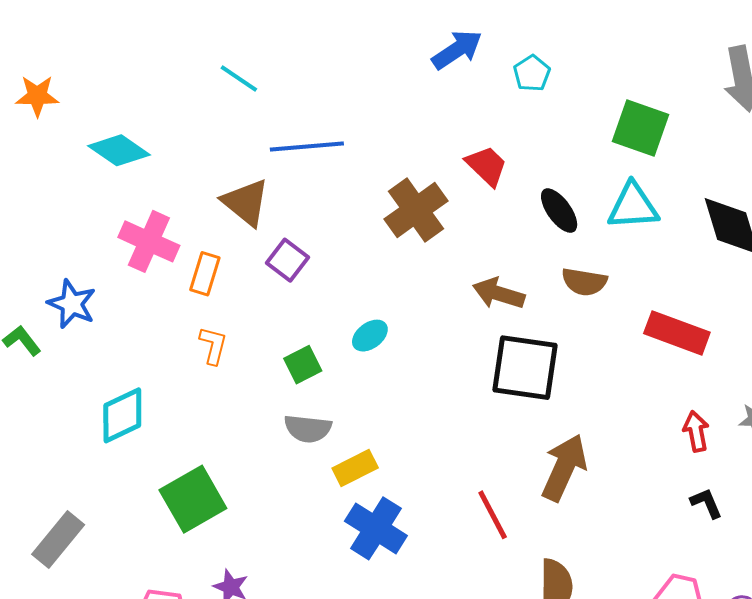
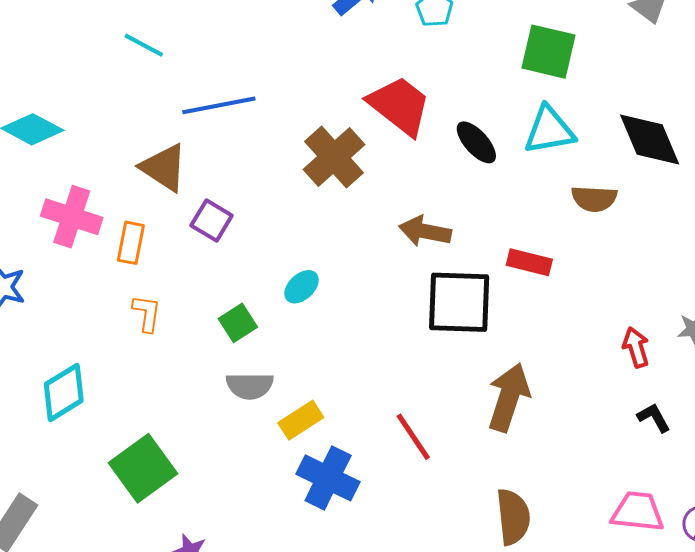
red trapezoid: (487, 166) -> (400, 106), size x1.5
brown semicircle: (584, 282) -> (594, 199), moved
red rectangle: (677, 333) -> (529, 262), moved, size x0.7
red line: (493, 515) -> (413, 437), moved

